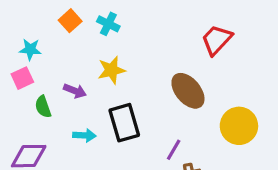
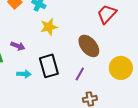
yellow star: (112, 70) -> (49, 27), moved
purple line: (174, 150) -> (80, 74), moved

